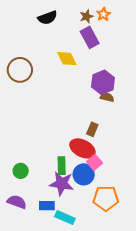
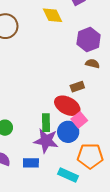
brown semicircle: (107, 97) -> (93, 64), moved
brown rectangle: (92, 129) -> (77, 87), turned 48
cyan rectangle: (65, 218) -> (68, 175), moved

